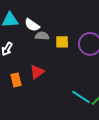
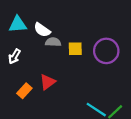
orange rectangle: (16, 80) -> (24, 91), turned 56

